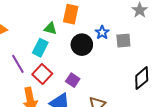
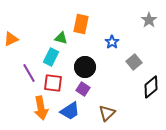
gray square: (123, 41) -> (134, 62), moved, turned -35
black circle: (82, 45) -> (85, 67), moved
red square: (42, 74) -> (53, 83), turned -36

